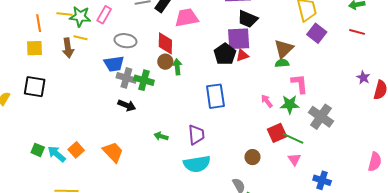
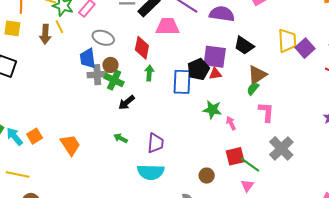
black trapezoid: (248, 19) -> (244, 45), moved
purple square: (317, 33) -> (305, 48), moved
yellow line: (80, 38) -> (59, 27), turned 40
brown circle: (165, 62) -> (110, 65), moved
green semicircle: (282, 63) -> (253, 89), turned -56
blue trapezoid: (114, 64) -> (88, 58), turned 80
gray cross: (126, 78) -> (97, 75), turned -30
blue rectangle: (215, 96) -> (182, 82), moved
black arrow: (127, 105) -> (126, 102), moved, turned 108
green star: (290, 105) -> (212, 110), moved

